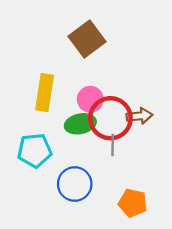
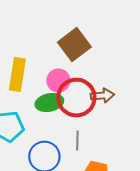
brown square: (87, 39) -> (74, 45), moved
gray line: (113, 145) -> (77, 141), moved

